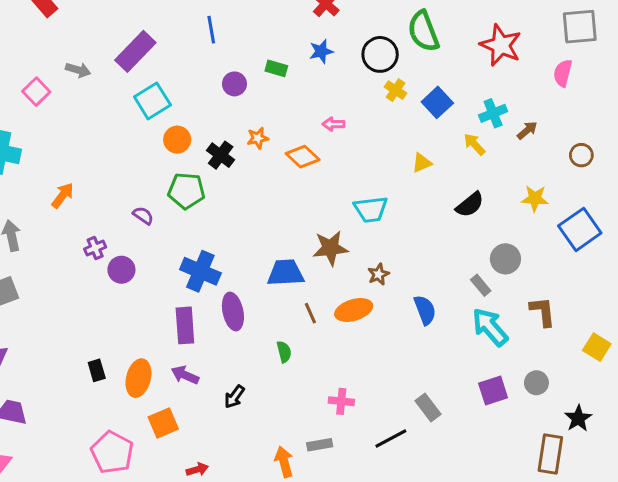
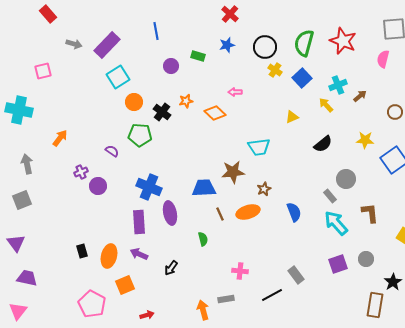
green semicircle: (423, 31) -> (304, 43), moved, turned 36
gray arrow: (78, 70) -> (74, 44), moved
pink square: (36, 92) -> (43, 71), turned 30

